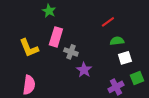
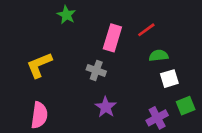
pink rectangle: (56, 37) -> (112, 38), moved
yellow L-shape: (29, 48) -> (39, 65), turned 90
purple star: (84, 70) -> (106, 107), moved

